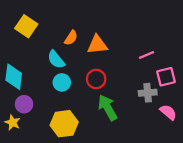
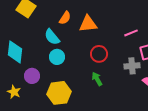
red circle: (96, 79) -> (99, 54), moved
purple circle: (24, 104) -> (32, 76), moved
green arrow: (108, 108) -> (97, 79), size x0.6

